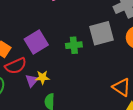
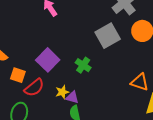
green cross: (74, 45) -> (83, 65), moved, turned -35
purple triangle: (32, 81) -> (72, 97), moved, turned -40

